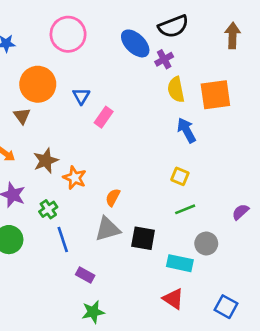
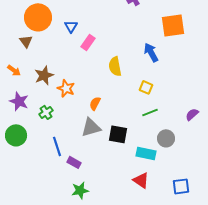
yellow semicircle: (176, 90) -> (115, 66), moved
blue line: (63, 240) -> (57, 146), moved
blue square: (226, 307) -> (181, 186), turned -36

